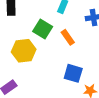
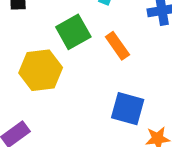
green square: (43, 29) -> (73, 32), turned 30

